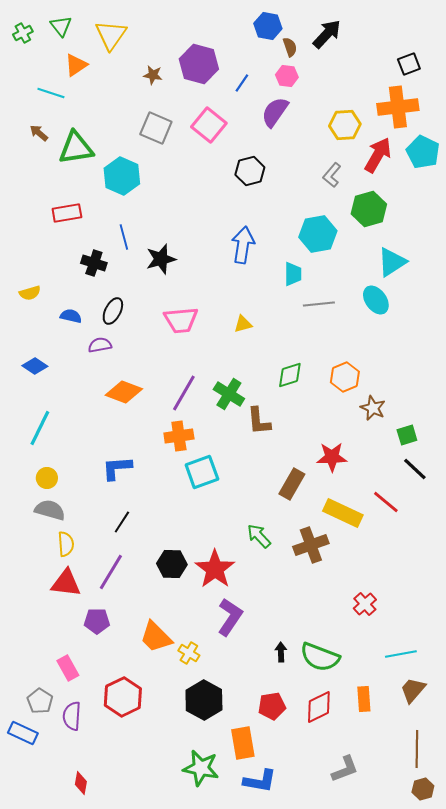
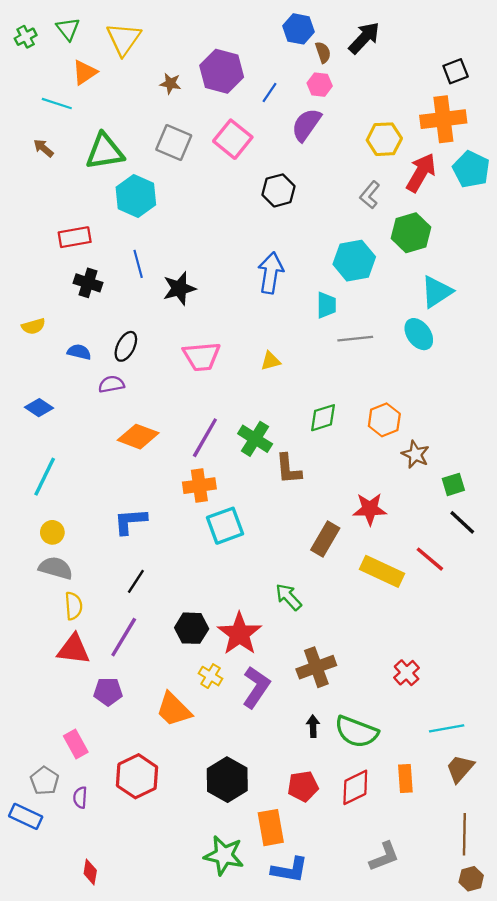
green triangle: (76, 148) -> (105, 151), moved
black cross: (94, 263) -> (88, 283), moved
brown cross: (311, 545) -> (316, 667), moved
yellow cross: (189, 653) -> (211, 676), moved
purple semicircle: (72, 716) -> (80, 797), size x0.7

